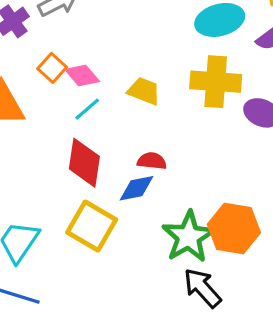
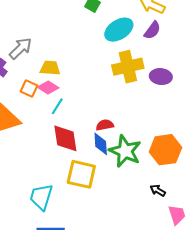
yellow trapezoid: (144, 91) -> (50, 68), moved
blue diamond: (136, 188) -> (101, 144), turned -65
green star: (188, 237) -> (125, 151), moved
black arrow: (202, 288) -> (158, 190), size x0.6

